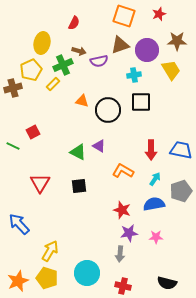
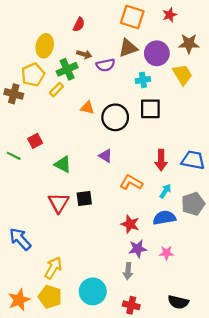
brown cross: (13, 88) -> (14, 94), turned 30
green triangle: (78, 152) -> (63, 164), moved
red triangle: (40, 183) -> (59, 203), moved

